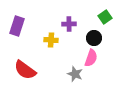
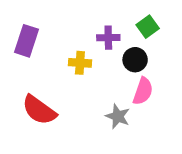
green square: (105, 17) -> (148, 27), moved
black circle: (94, 38) -> (135, 60), moved

